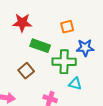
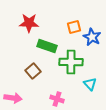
blue star: (85, 48) -> (92, 37), moved, turned 30
cyan triangle: (75, 84) -> (90, 84), moved, turned 32

